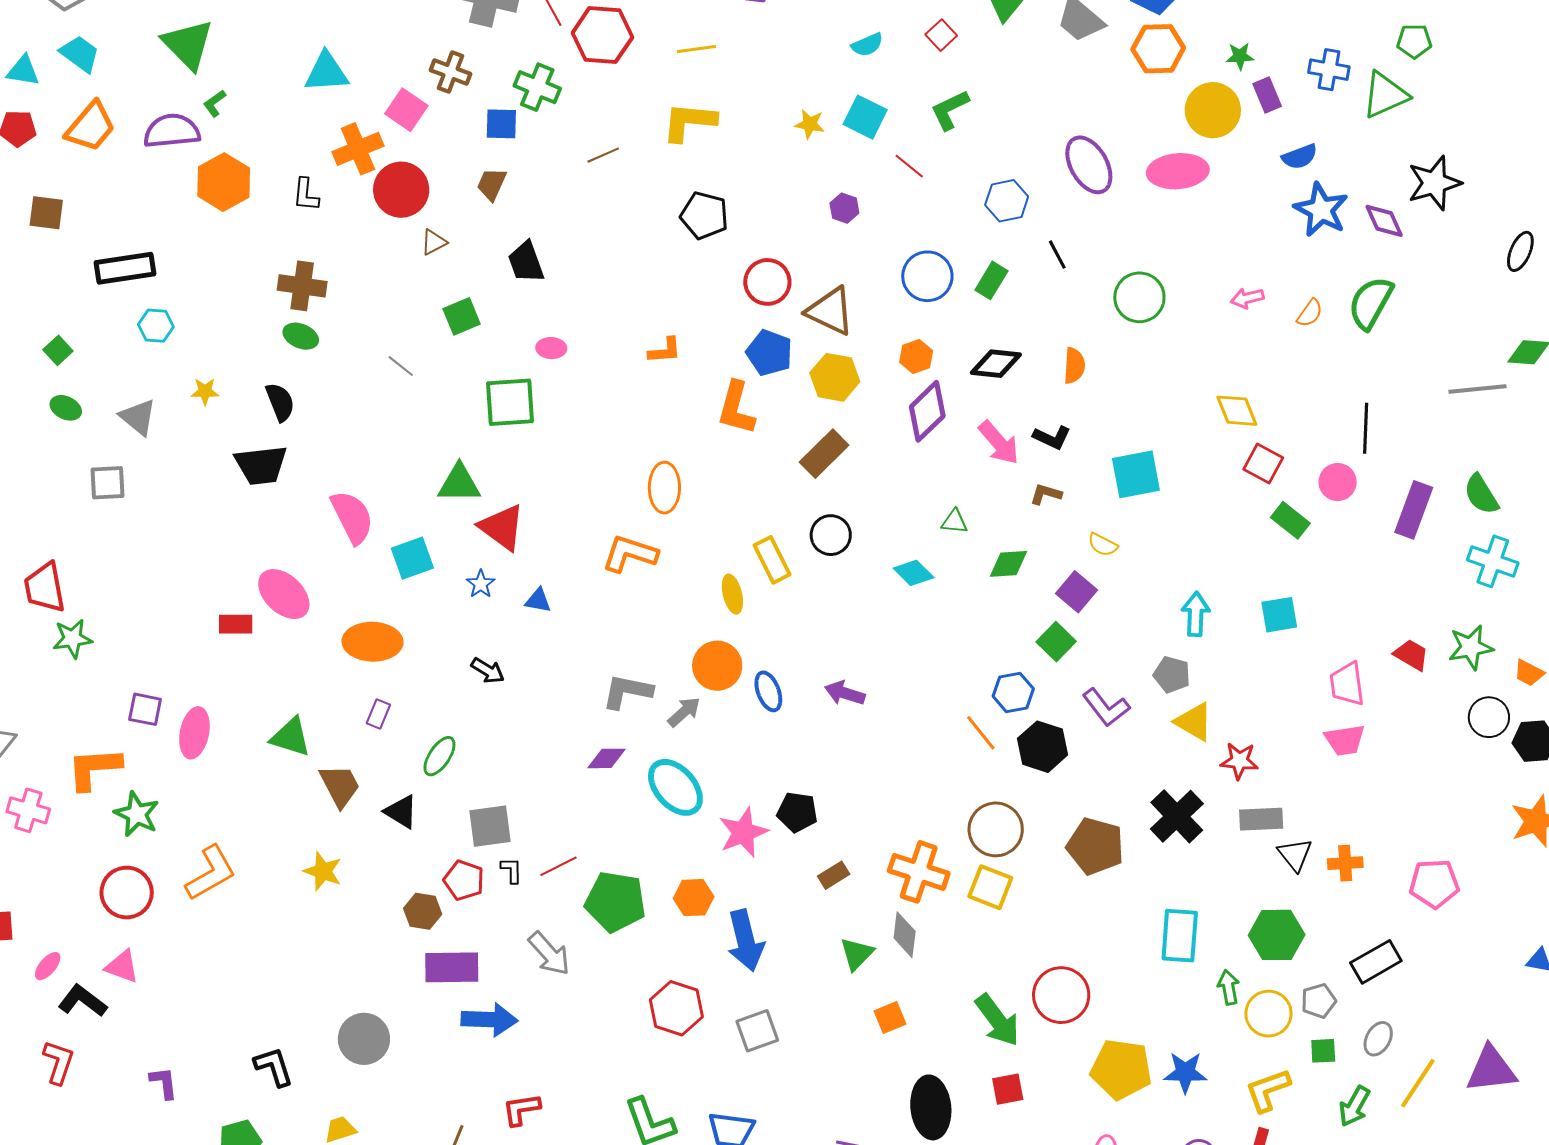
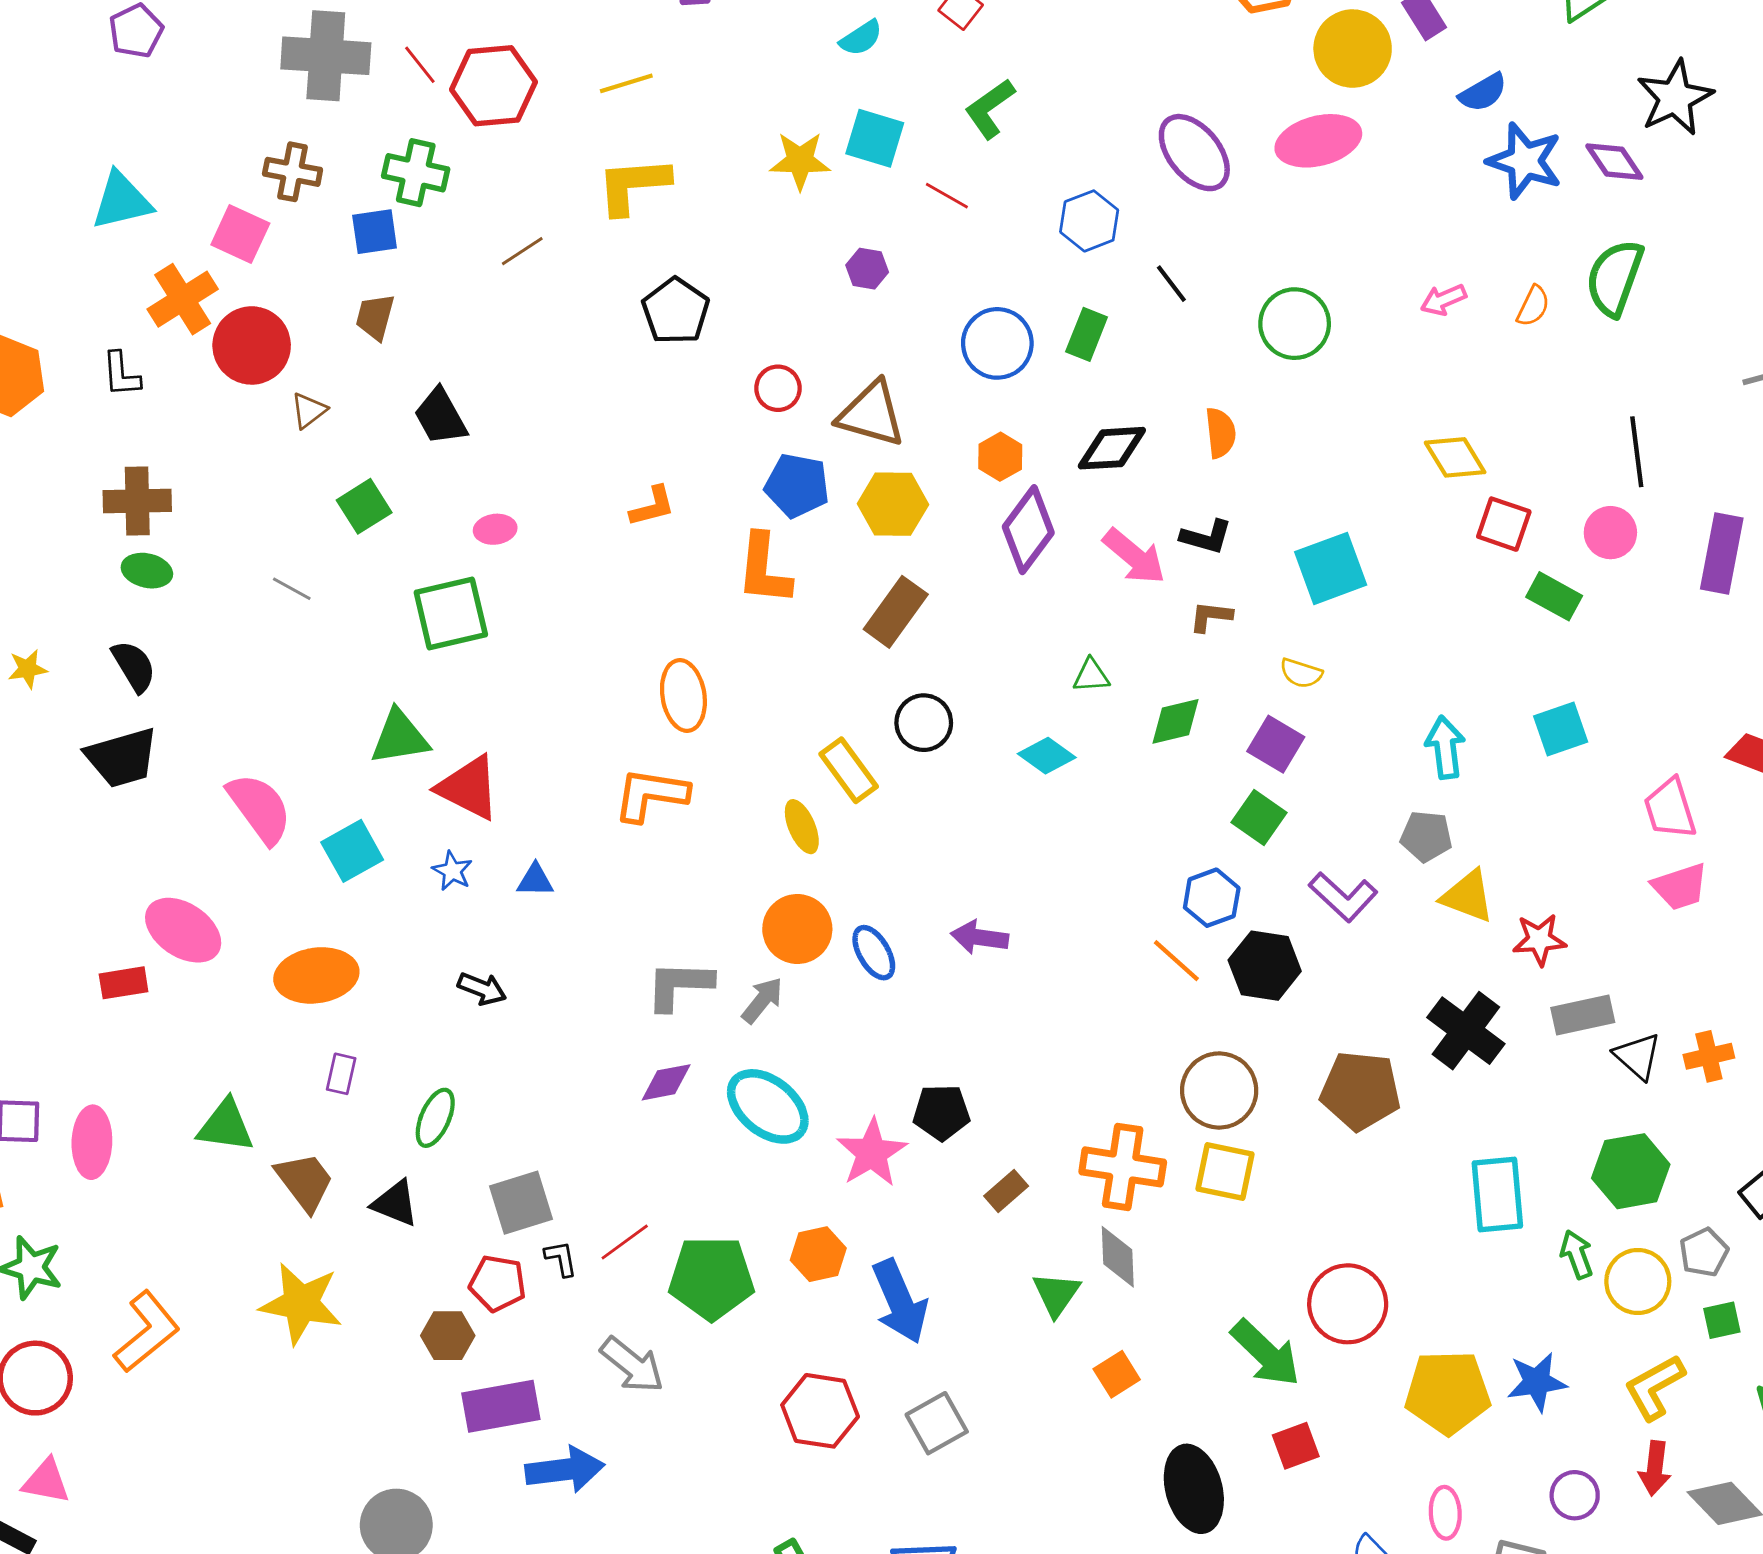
yellow star: (810, 124) -> (800, 161), size x1.4
black pentagon: (704, 215) -> (676, 311), turned 30
red circle: (767, 282) -> (778, 388), size x0.7
yellow star: (323, 871) -> (301, 1303), size x1.5

